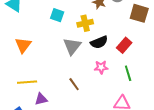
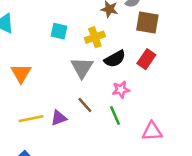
brown square: (139, 13) -> (147, 22), moved
green line: (128, 73) -> (115, 115), moved
brown line: (74, 84) -> (85, 105), moved
purple triangle: (41, 99) -> (59, 118), moved

